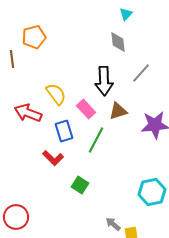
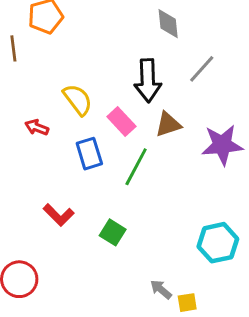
red arrow: (28, 113) -> (37, 127), size x0.6
red L-shape: (53, 158) -> (59, 215), moved

